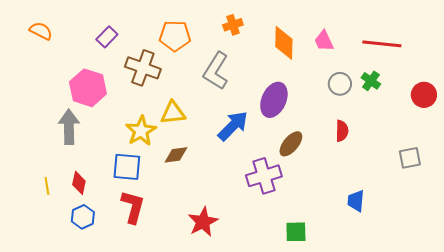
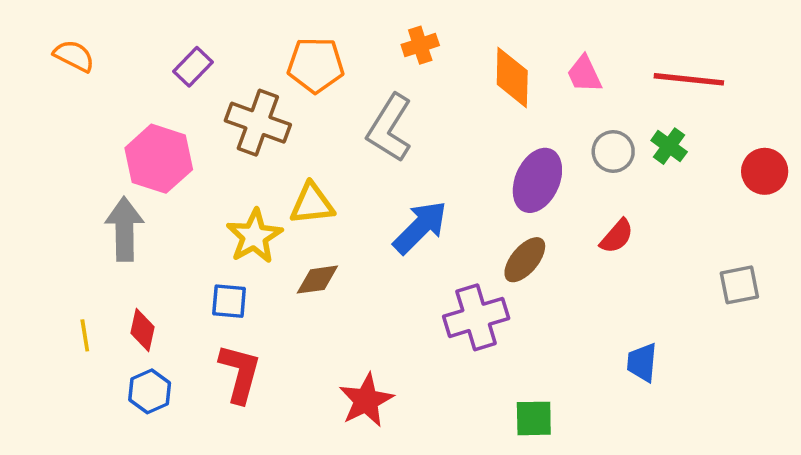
purple ellipse: (274, 100) -> (537, 180), moved
red semicircle: (342, 131) -> (617, 236), turned 40
blue square: (127, 167) -> (229, 301), size x0.7

